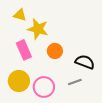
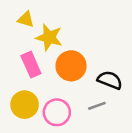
orange circle: (55, 51) -> (71, 66), size x1.5

